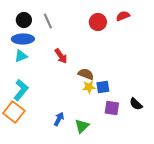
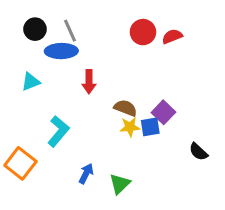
red semicircle: (123, 16) -> (172, 36), moved
blue ellipse: (23, 39) -> (61, 51), moved
red arrow: (61, 56) -> (89, 82), turned 35
cyan L-shape: (21, 90) -> (58, 131), moved
purple square: (112, 108) -> (163, 112), moved, turned 35

